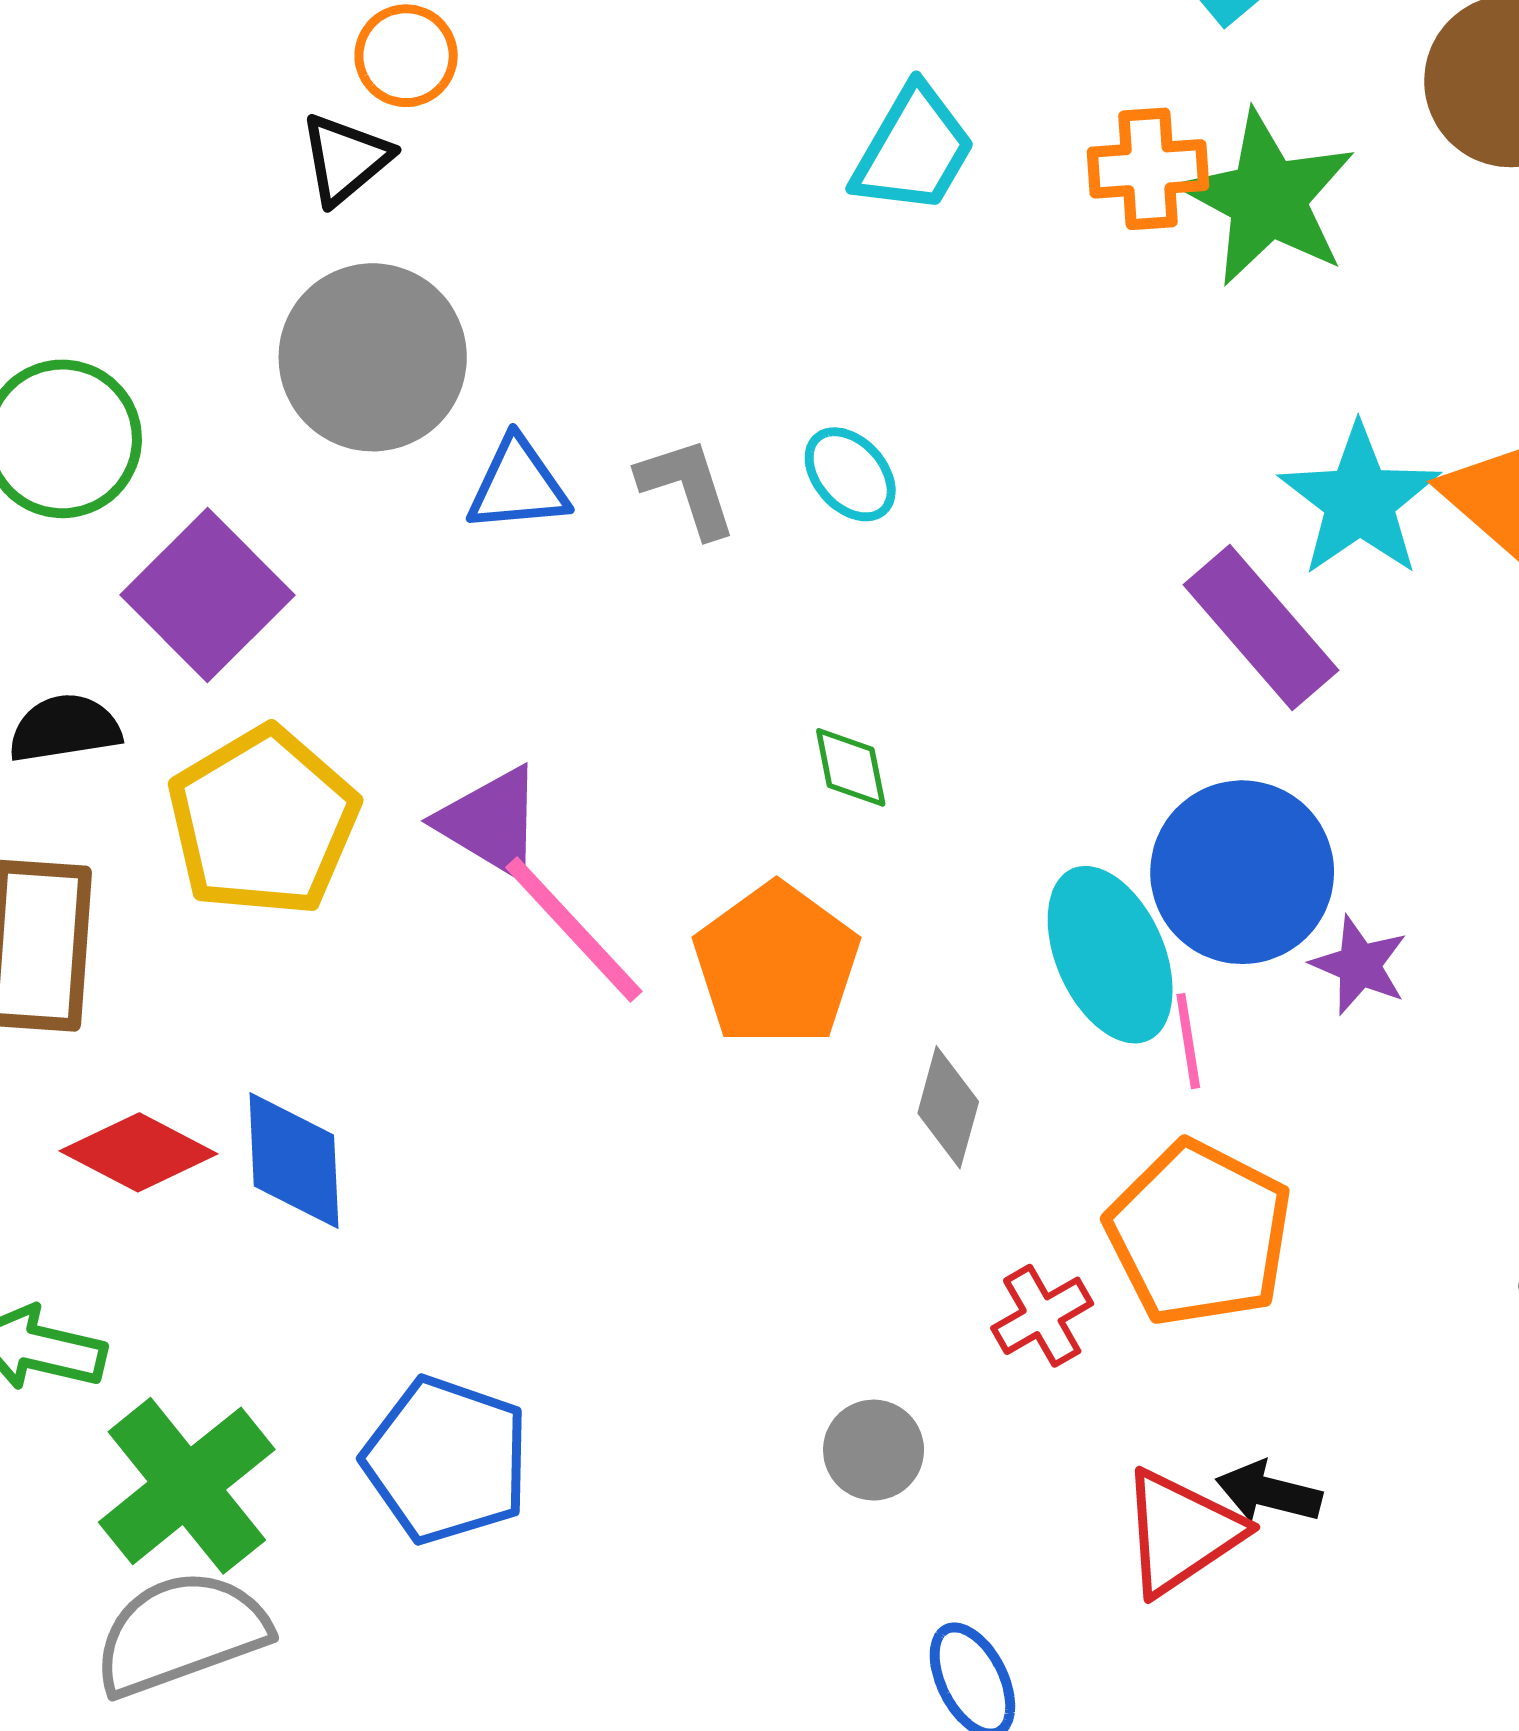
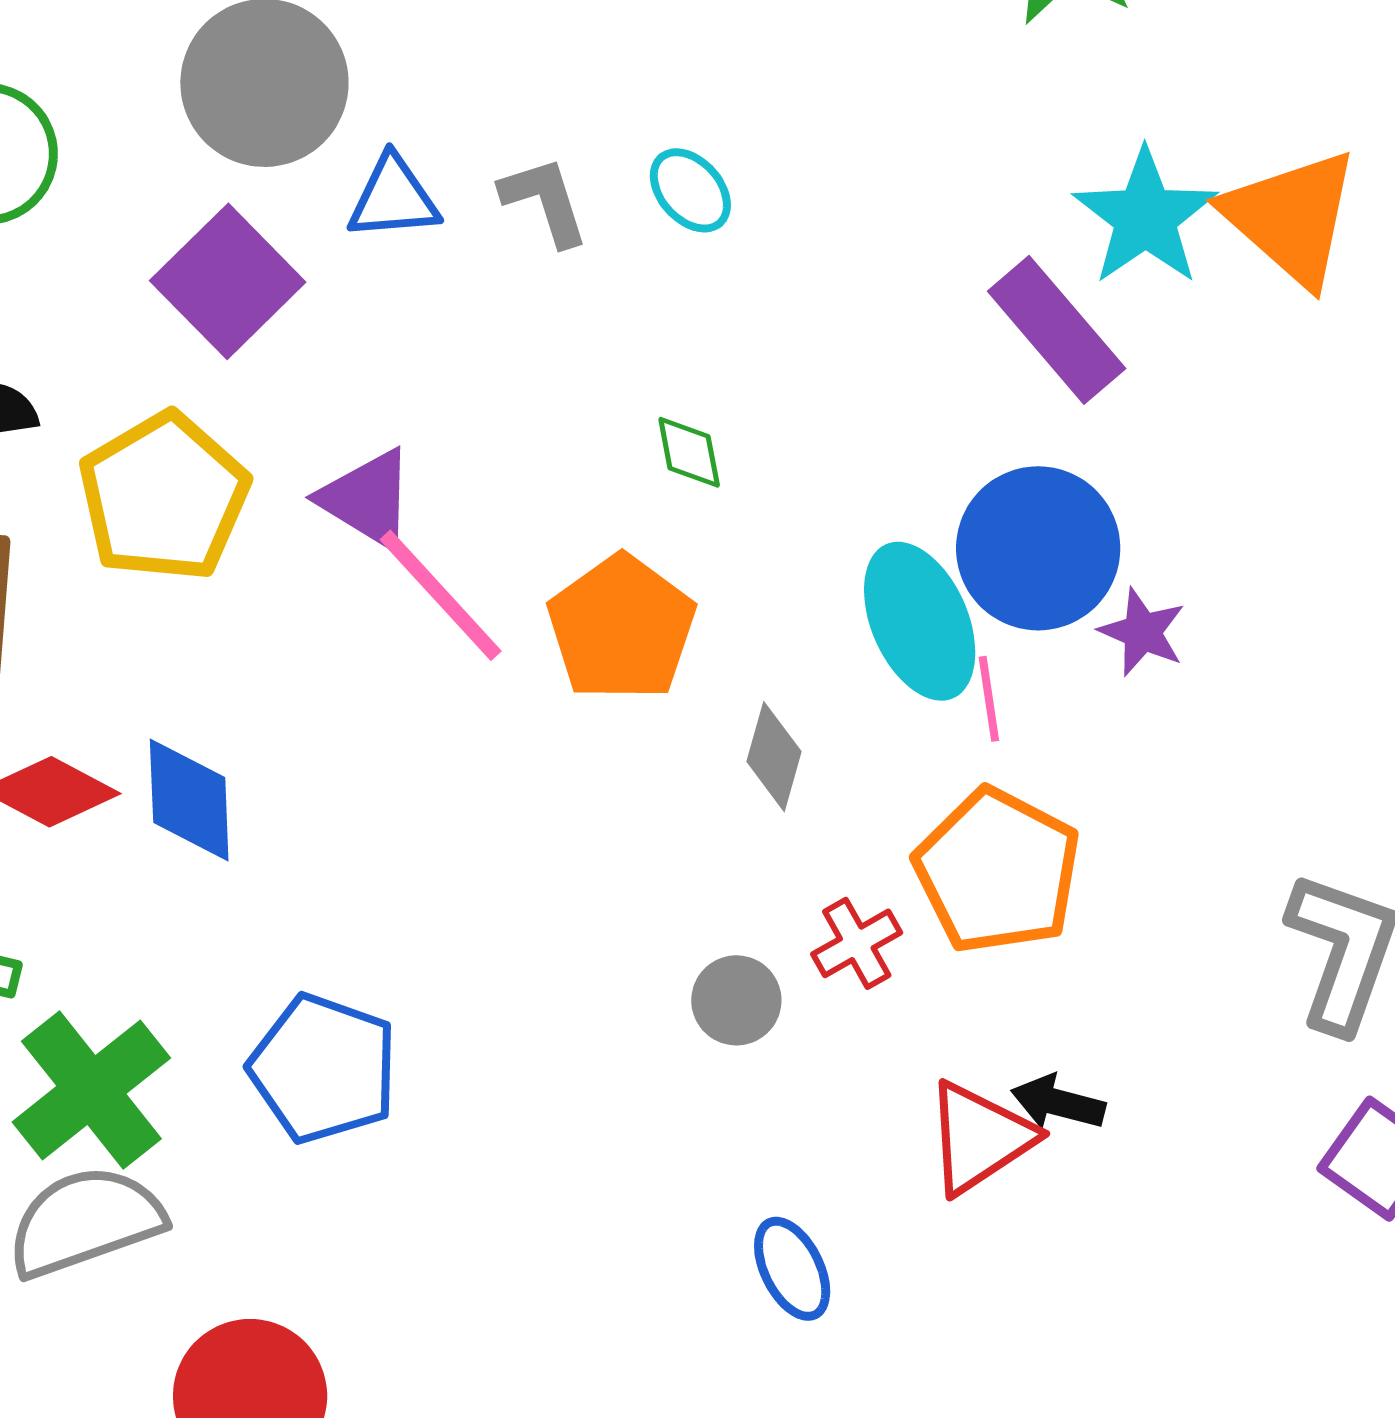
purple square: (207, 595) -> (228, 281), moved
gray circle: (874, 1450) -> (736, 1000), moved

